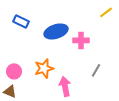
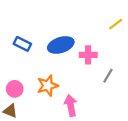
blue rectangle: (21, 21) -> (22, 44), moved
gray line: (96, 70) -> (108, 76), moved

